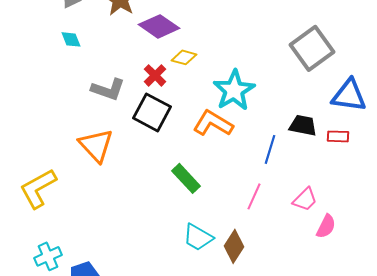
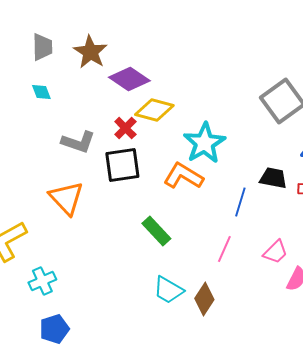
yellow diamond: (184, 57) -> (154, 110), size x1.5
black square: (152, 112) -> (122, 165), turned -36
cyan cross: (48, 256) -> (42, 281), moved

